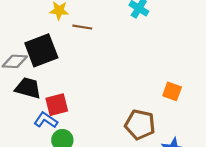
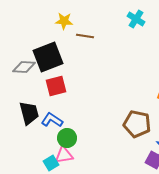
black trapezoid: (28, 88) -> (29, 113), moved, turned 60
red square: (57, 105) -> (56, 86), moved

